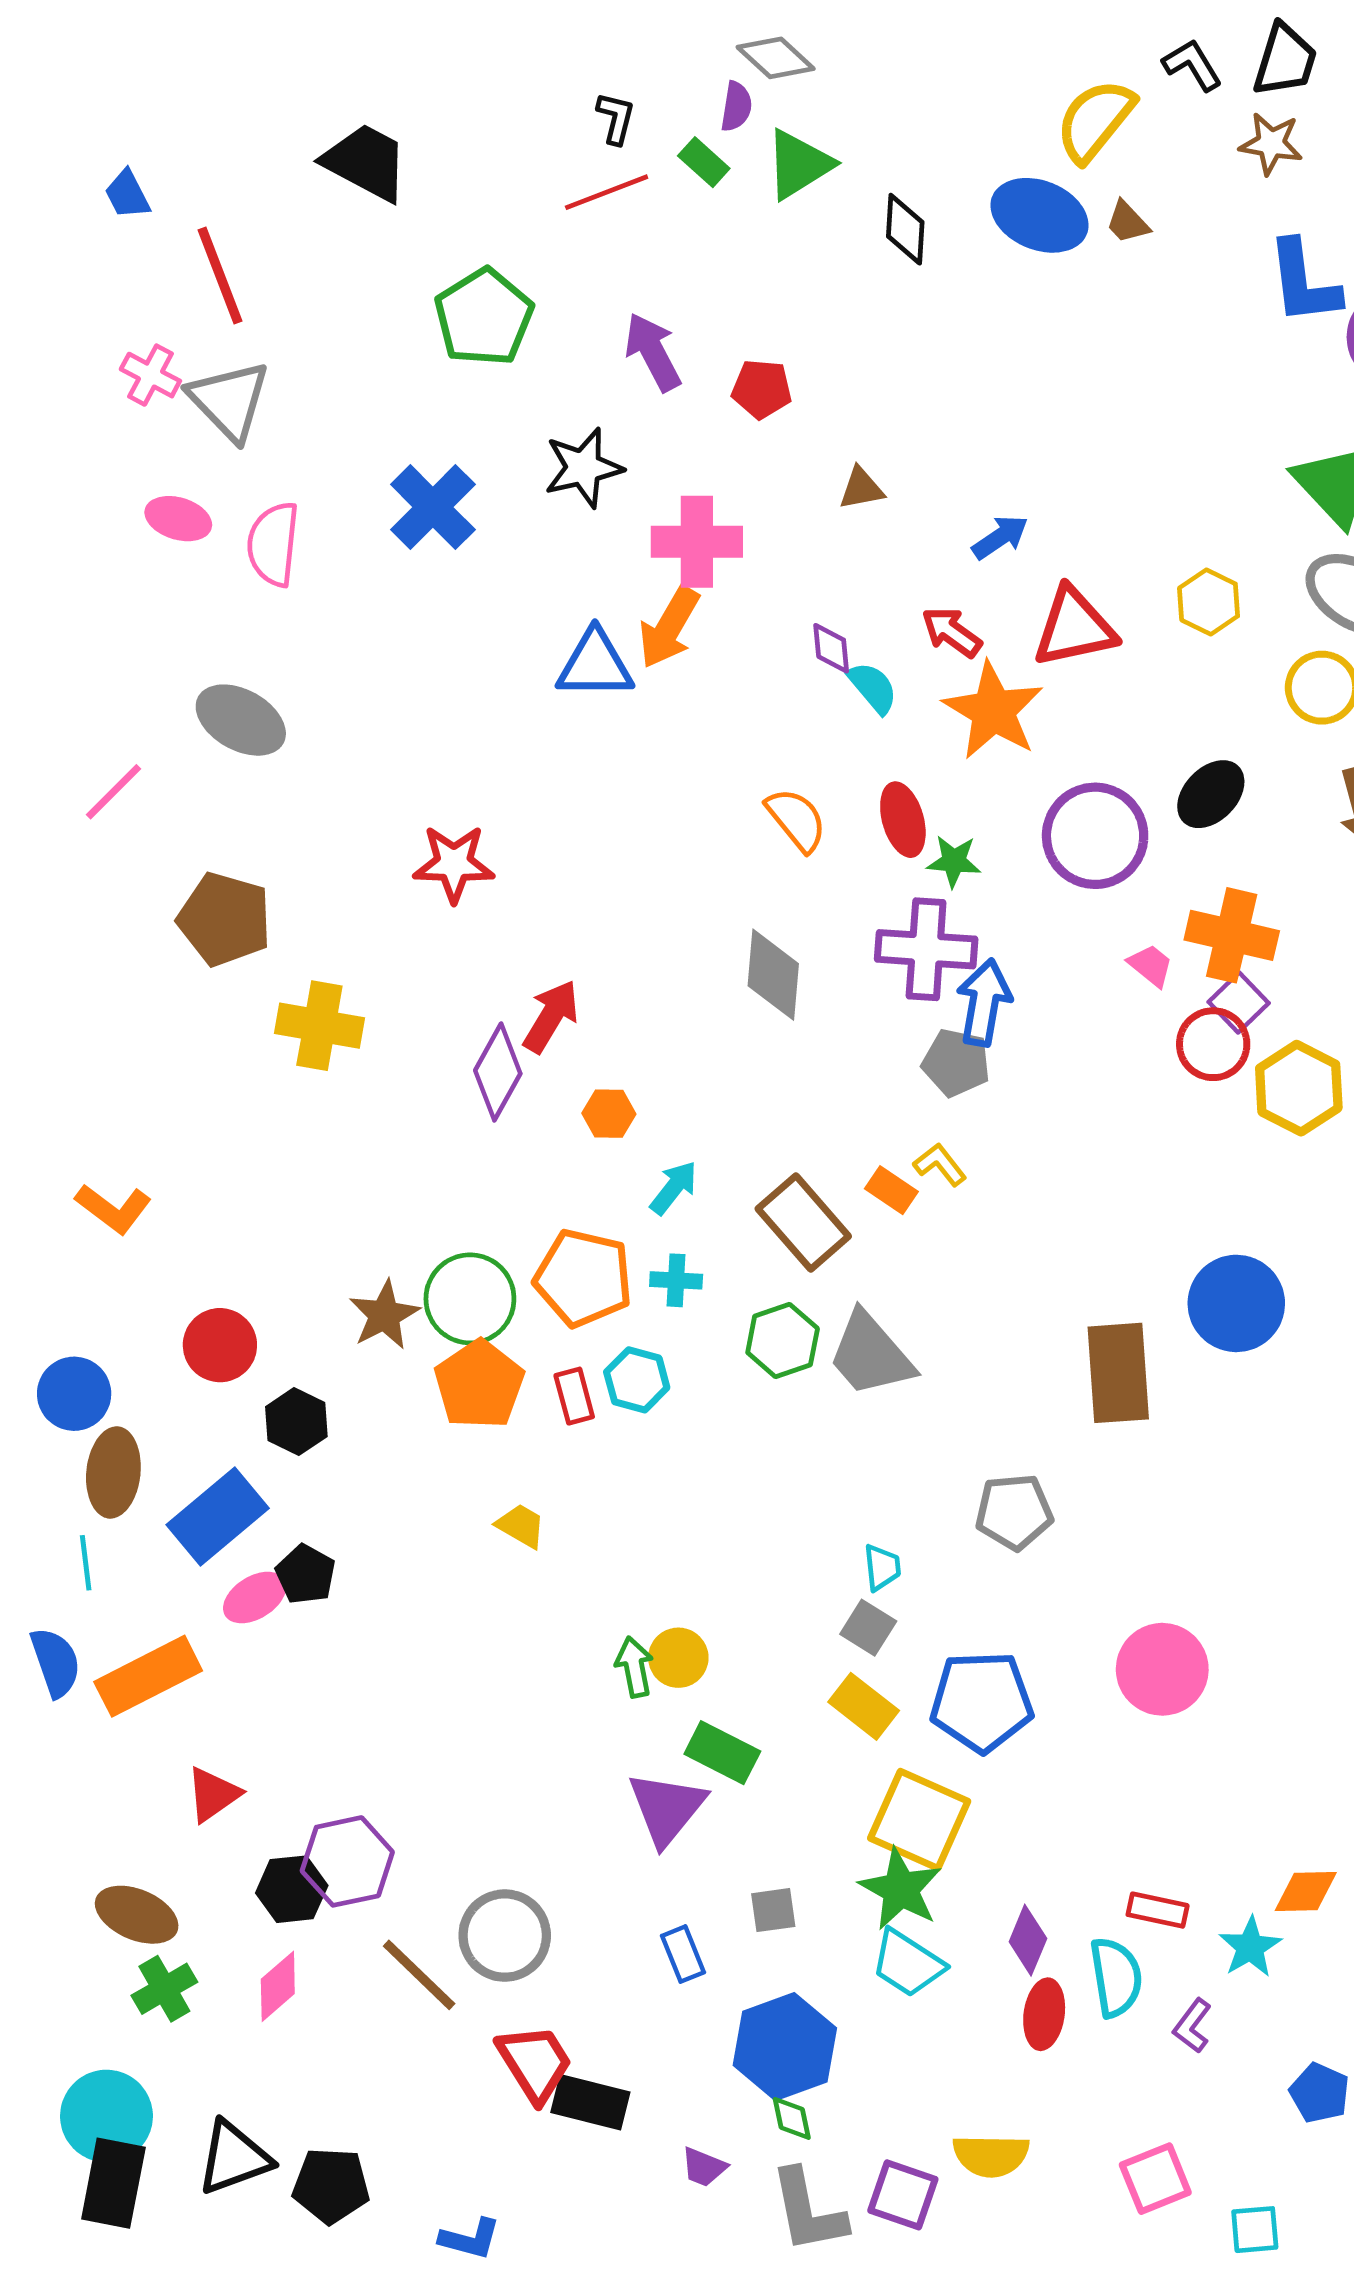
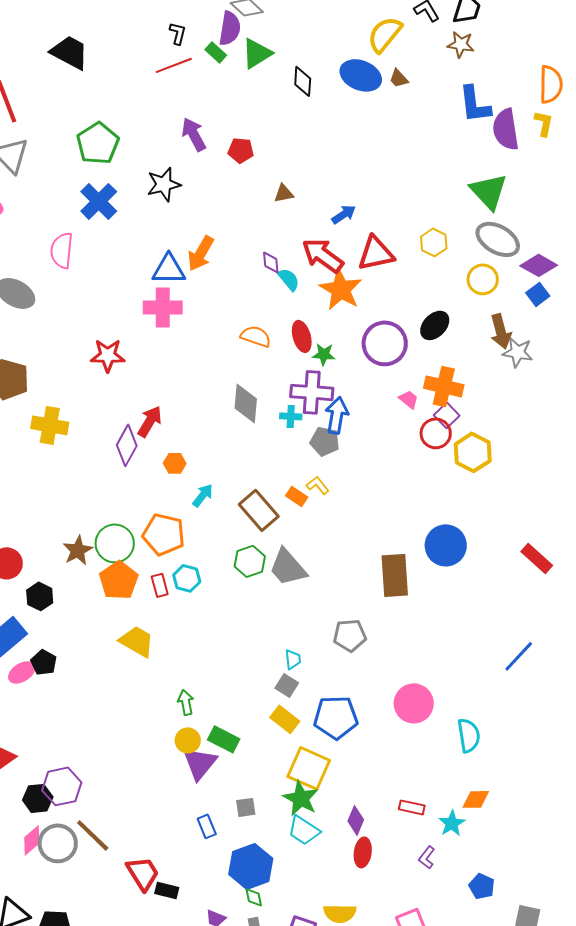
purple semicircle: (736, 107) -> (230, 28), size x1.6
green pentagon: (484, 317) -> (98, 143), moved
pink cross: (697, 542) -> (163, 307), moved
pink semicircle: (273, 544) -> (62, 250), moved
red arrow: (952, 632) -> (323, 255), size x1.6
orange semicircle: (796, 820) -> (256, 336), turned -32
cyan cross: (676, 1280) -> (291, 416), moved
yellow trapezoid: (521, 1526) -> (137, 641), size x1.6
yellow circle: (678, 1658) -> (188, 740), moved
gray circle: (505, 1936) -> (58, 843), moved
cyan semicircle: (1116, 1977) -> (469, 735), moved
black rectangle: (590, 2102) -> (167, 890), size x0.7

